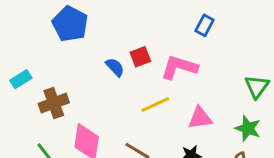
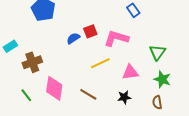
blue rectangle: (205, 25) -> (133, 10), turned -64
blue semicircle: (115, 67) -> (73, 38), turned -80
green triangle: (257, 87) -> (157, 52), moved

